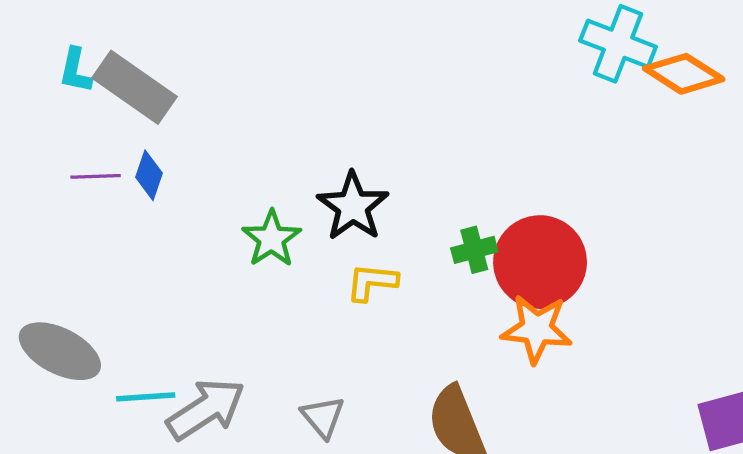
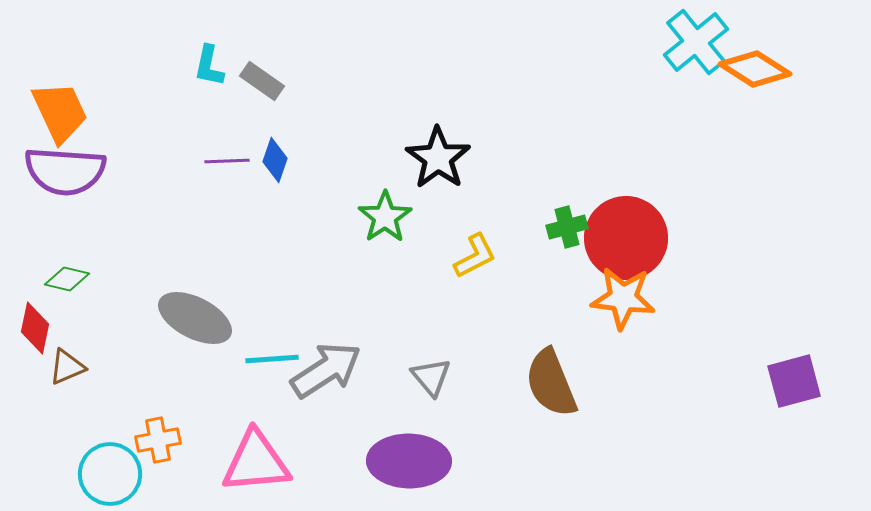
cyan cross: (618, 44) -> (696, 42), turned 30
gray rectangle: (135, 87) -> (262, 81), size x0.6
black star: (353, 206) -> (438, 158), moved
yellow L-shape: (372, 282) -> (475, 256), turned 147

